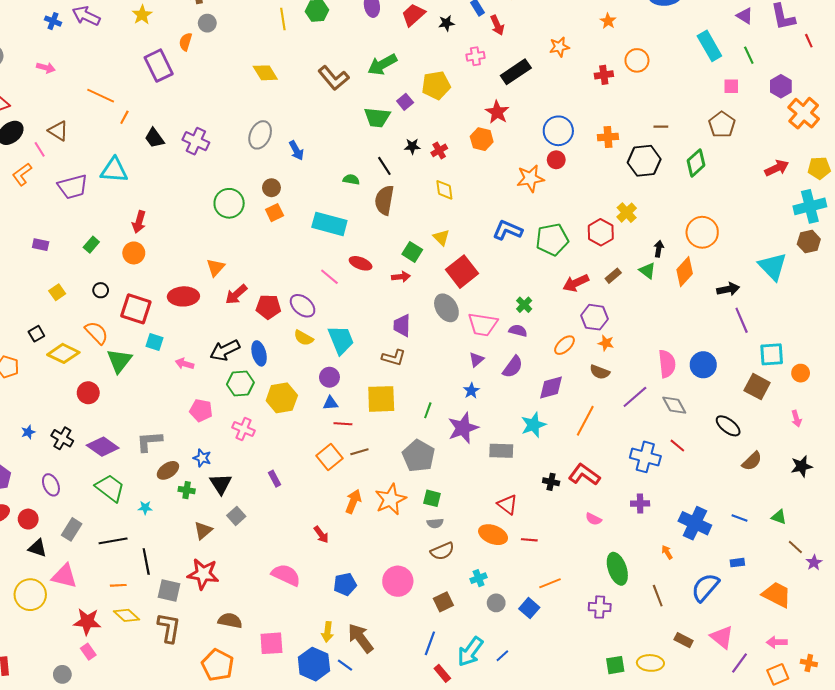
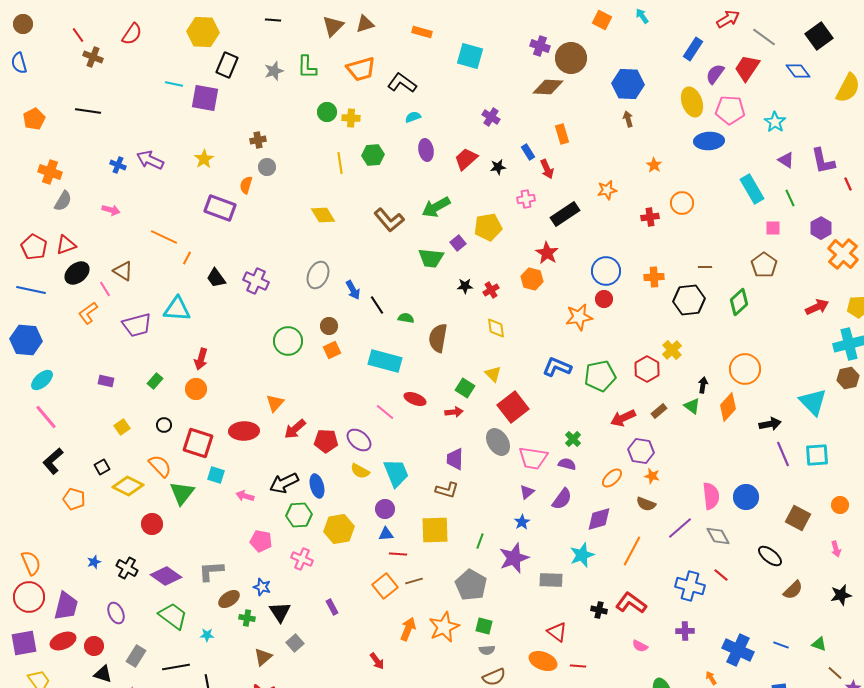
purple rectangle: (159, 66) -> (220, 208), turned -44
black line: (384, 166) -> (377, 305), moved
cyan square: (772, 354) -> (817, 455), moved

